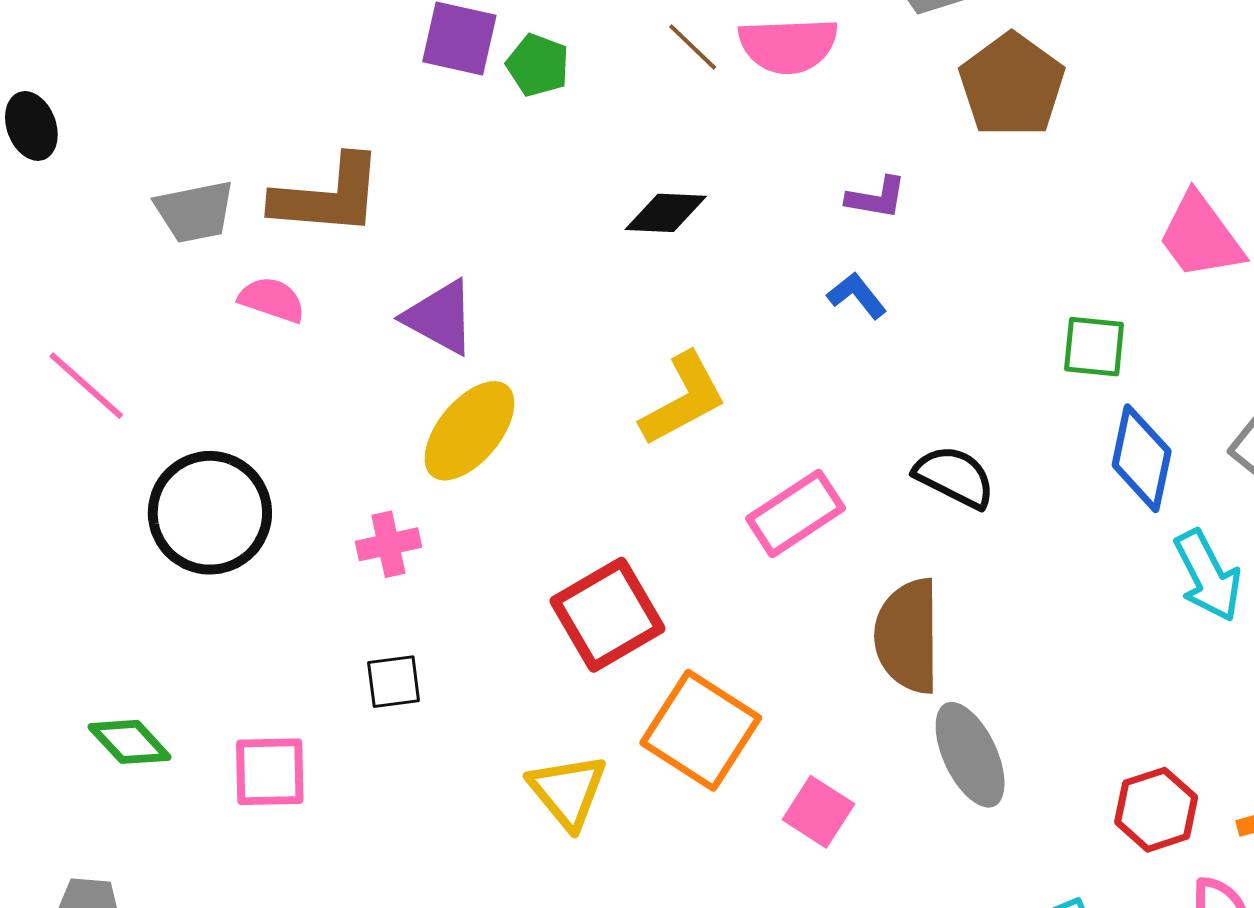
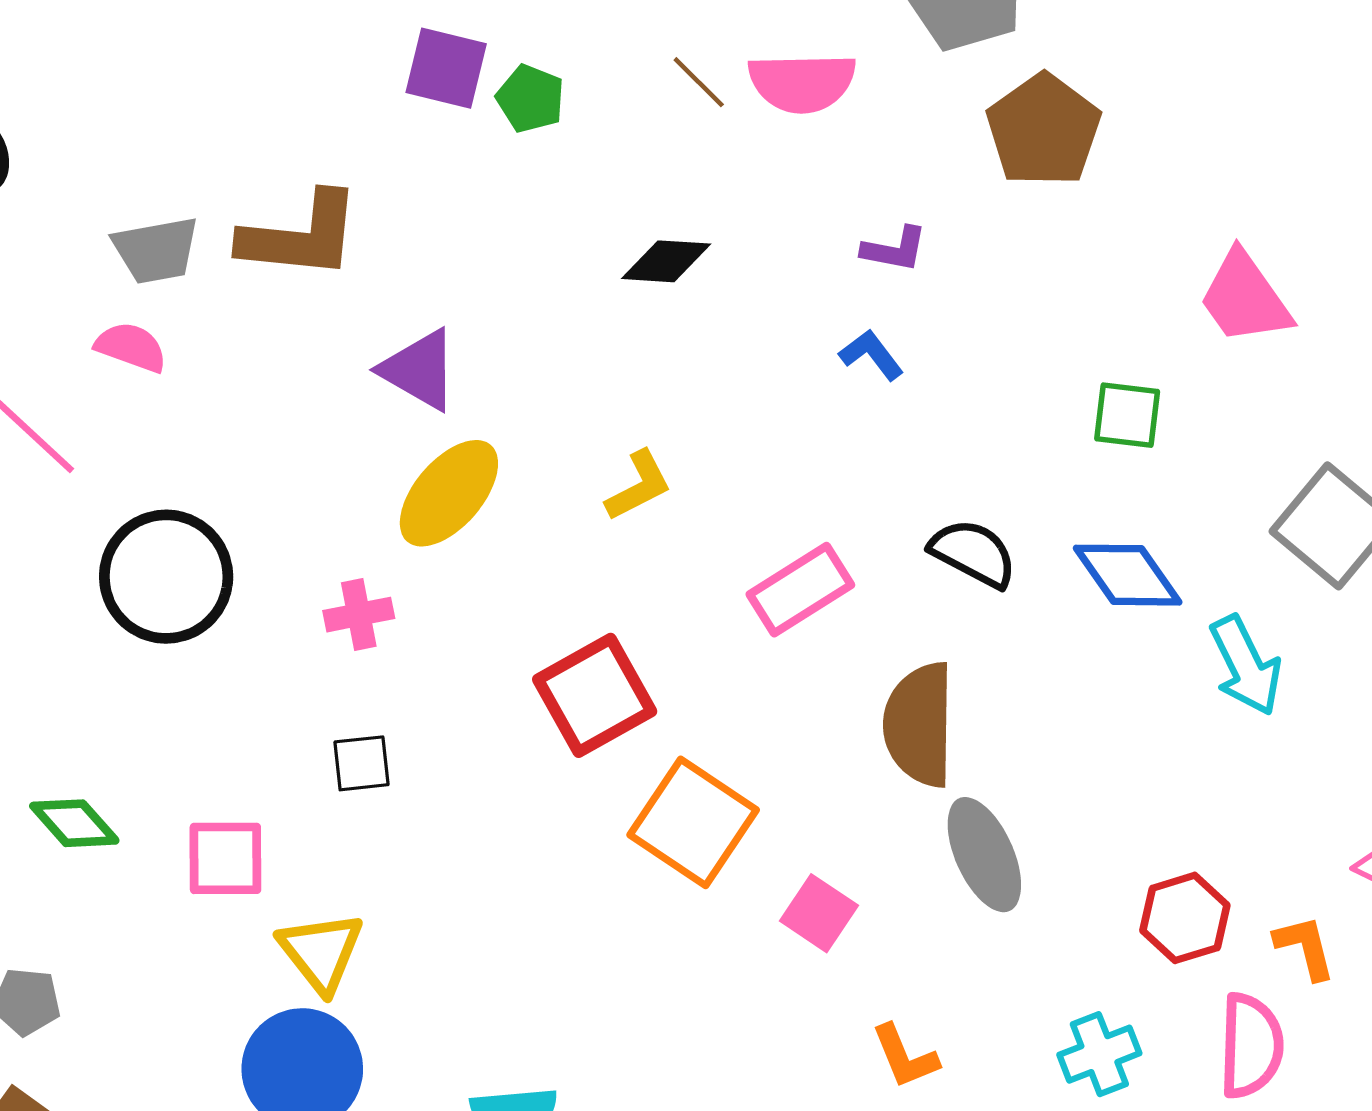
pink semicircle: (272, 300) -> (131, 347), moved
yellow L-shape: (683, 399) -> (639, 486), moved, size x0.7
blue diamond: (1142, 458) -> (1128, 575), moved, turned -48
yellow triangle: (568, 791) -> (321, 952), moved

